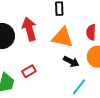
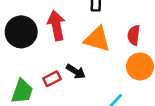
black arrow: (71, 62) -> (76, 71), moved

